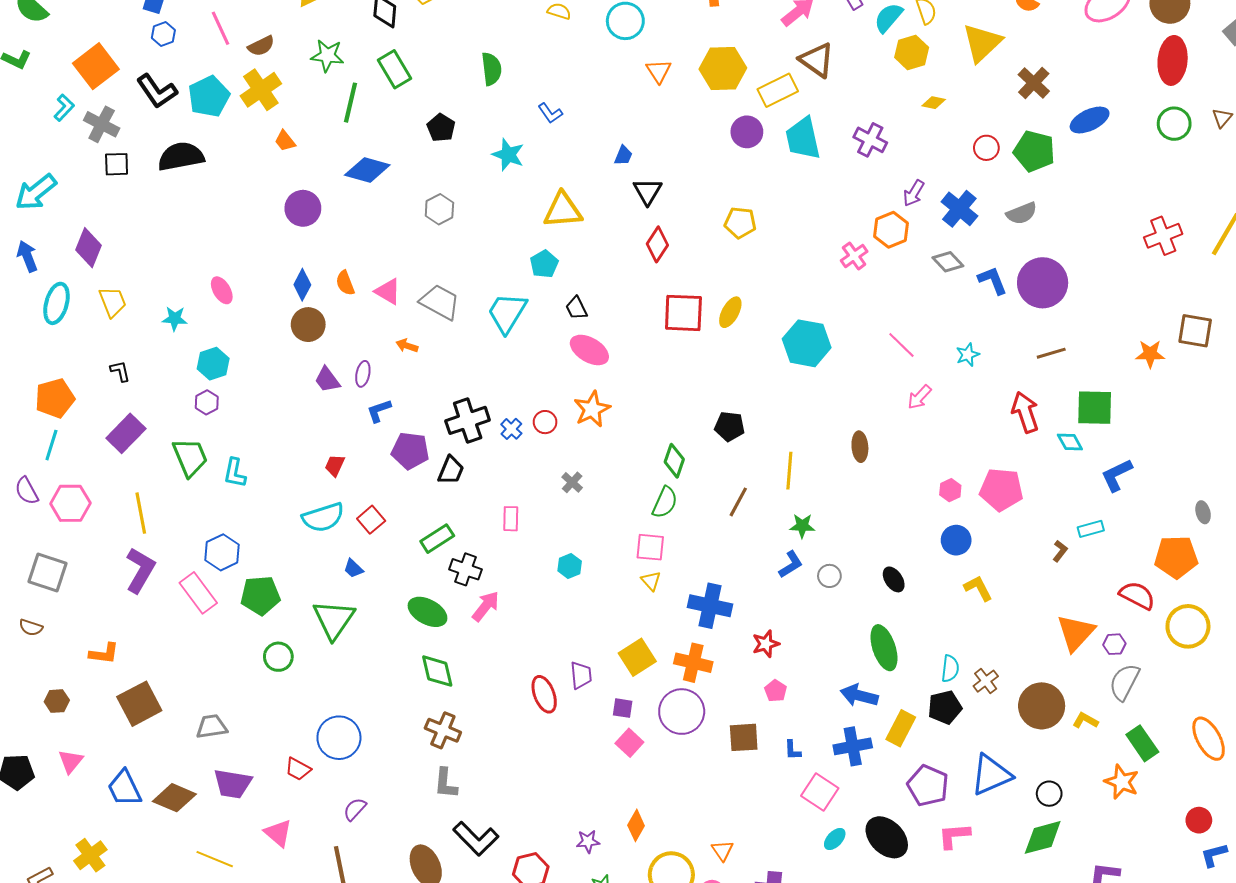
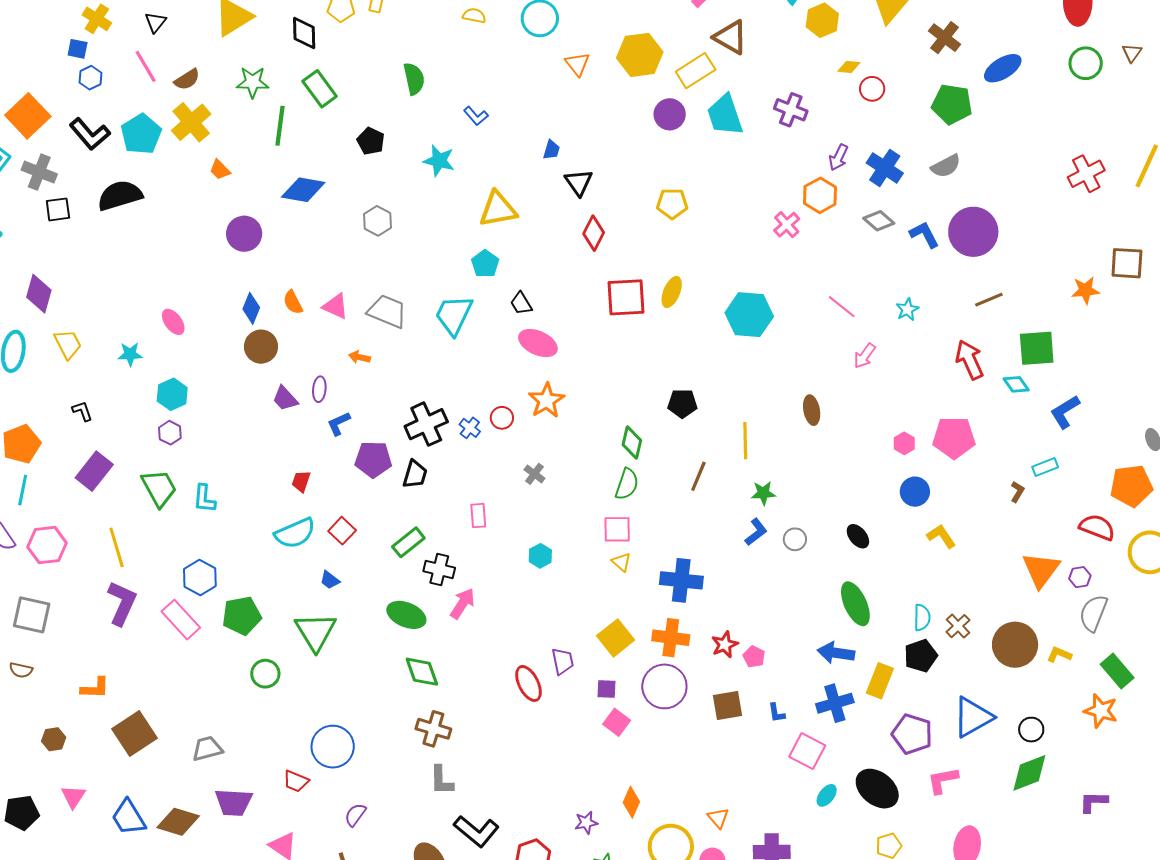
red circle: (986, 148) -> (872, 89), moved
red star: (766, 644) -> (725, 645), moved

